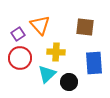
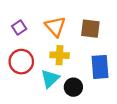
orange triangle: (40, 25) -> (55, 26), moved
purple square: (18, 34) -> (19, 28), moved

